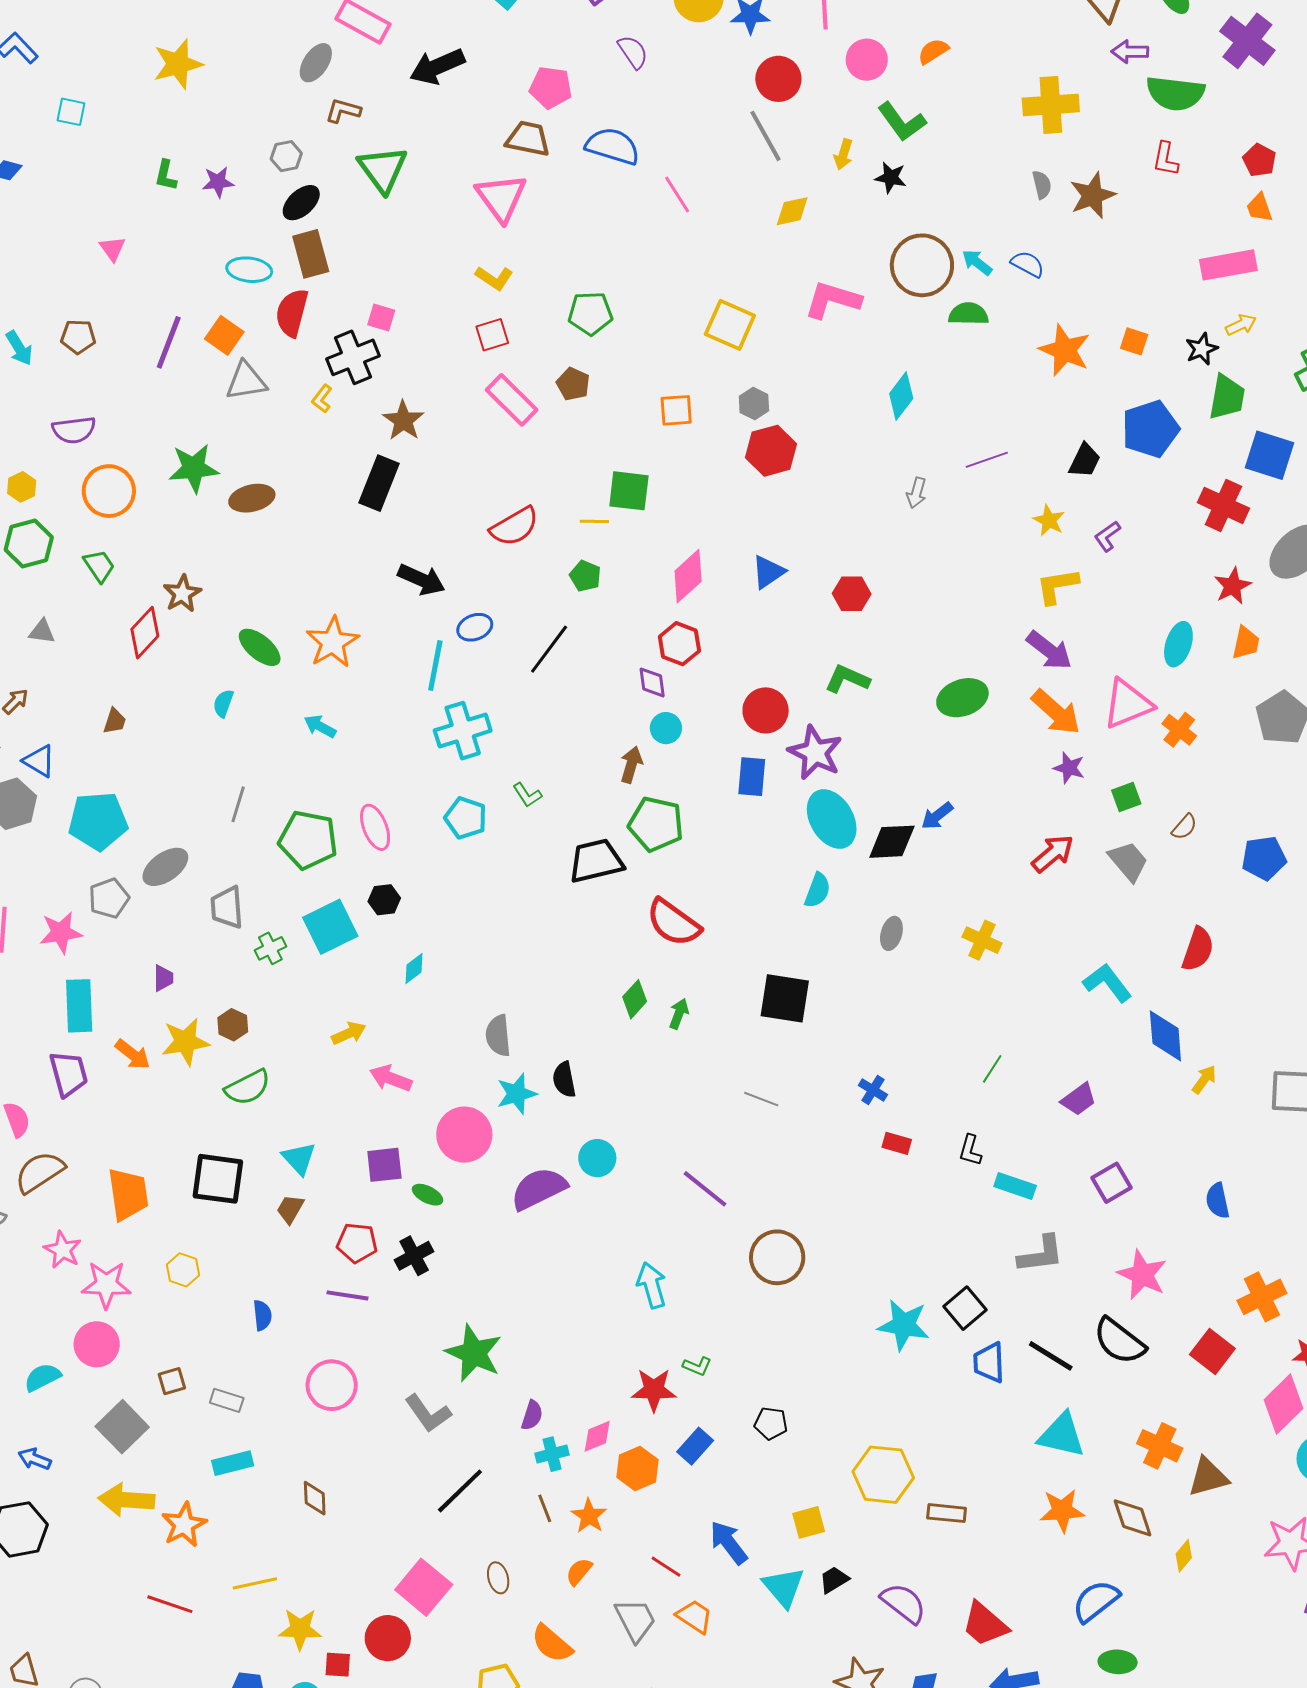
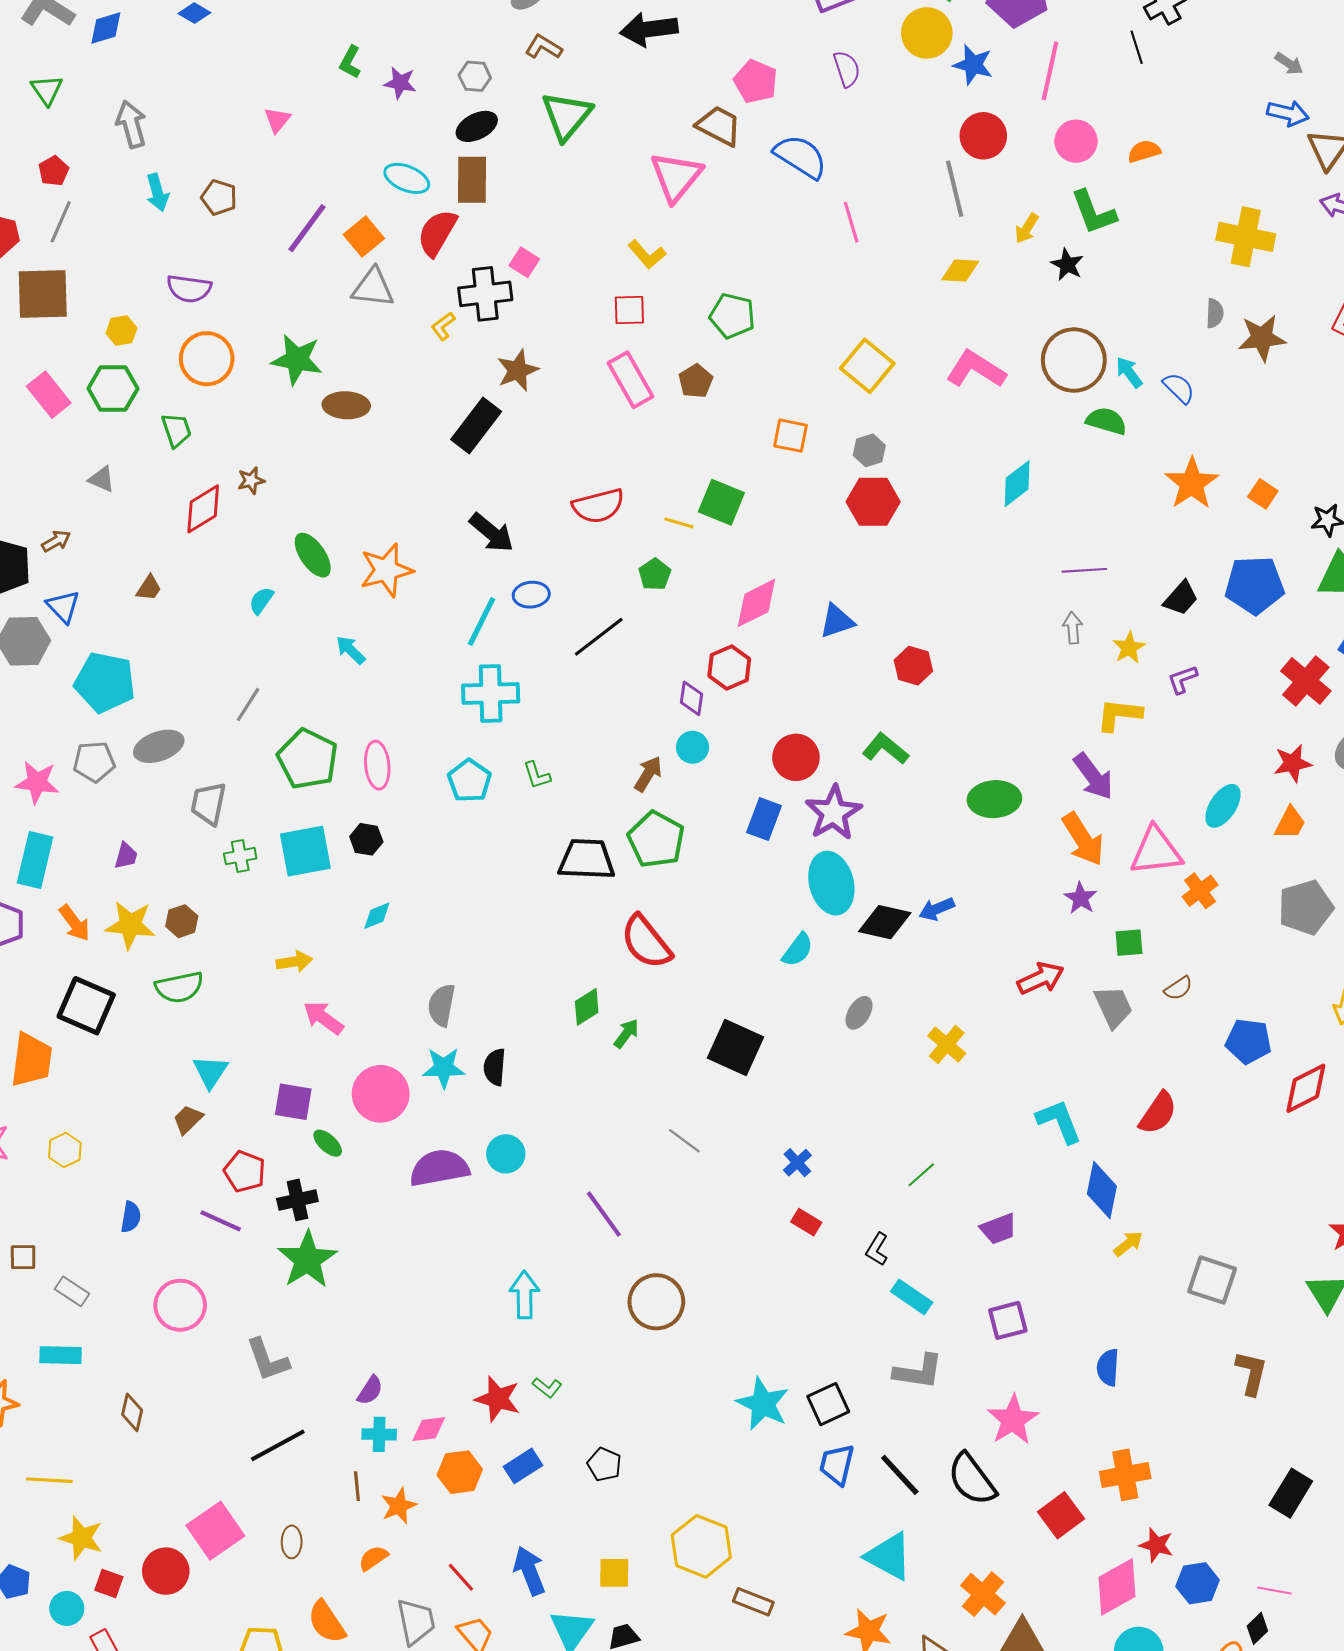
gray arrow: (916, 493) -> (1073, 628), moved, turned 144
brown star: (182, 594) -> (251, 481), size x0.7
black square: (218, 1179) -> (86, 1006), moved
green star: (474, 1353) -> (307, 1260), moved

